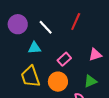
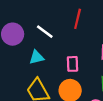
pink rectangle: (64, 59) -> (72, 64), turned -40

